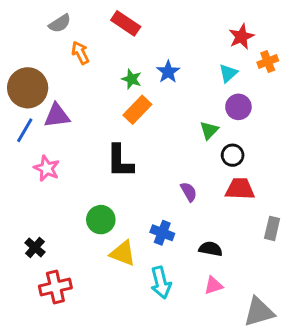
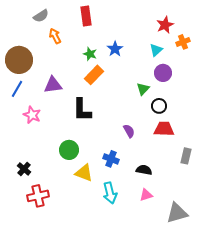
red rectangle: (126, 23) -> (86, 16), turned 48
purple triangle: (57, 116) -> (53, 85), moved

